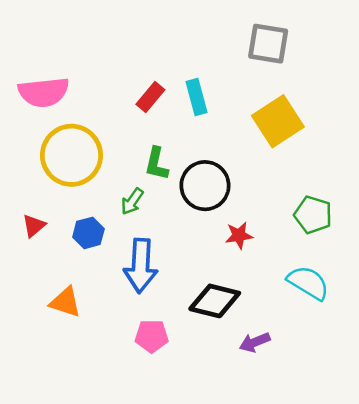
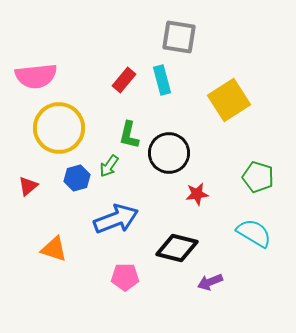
gray square: (268, 44) -> (179, 37), moved
blue hexagon: (88, 233) -> (77, 178), moved
blue arrow: (141, 266) -> (116, 219), turned -114

